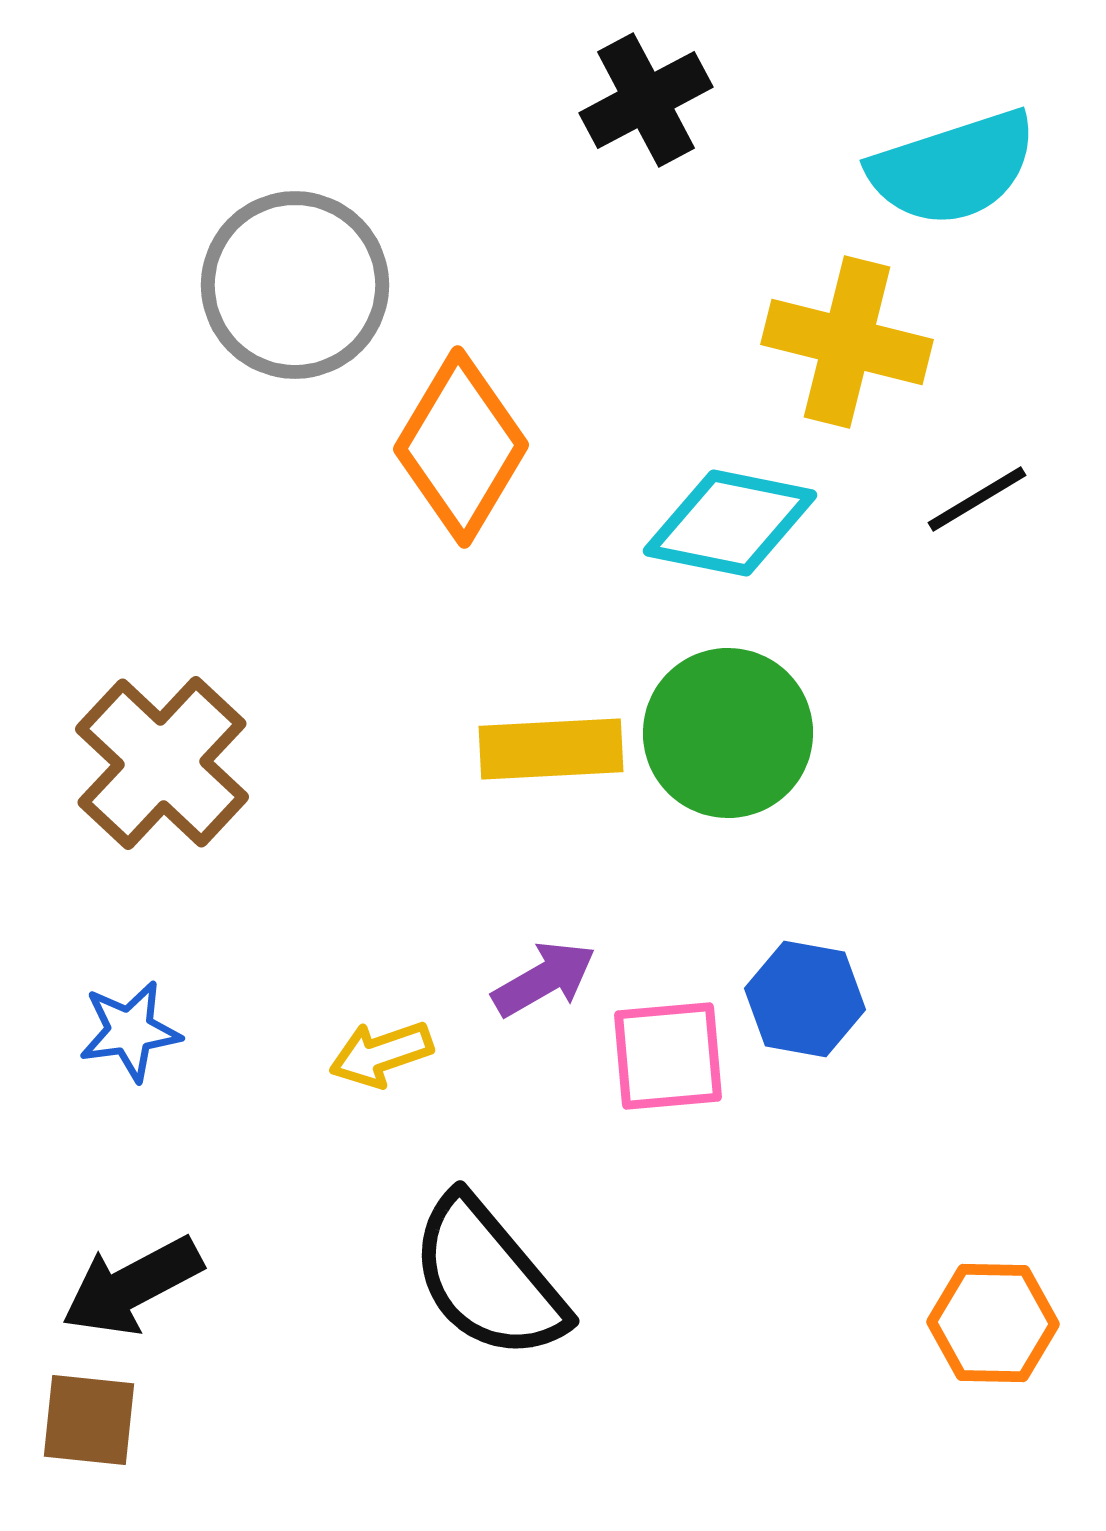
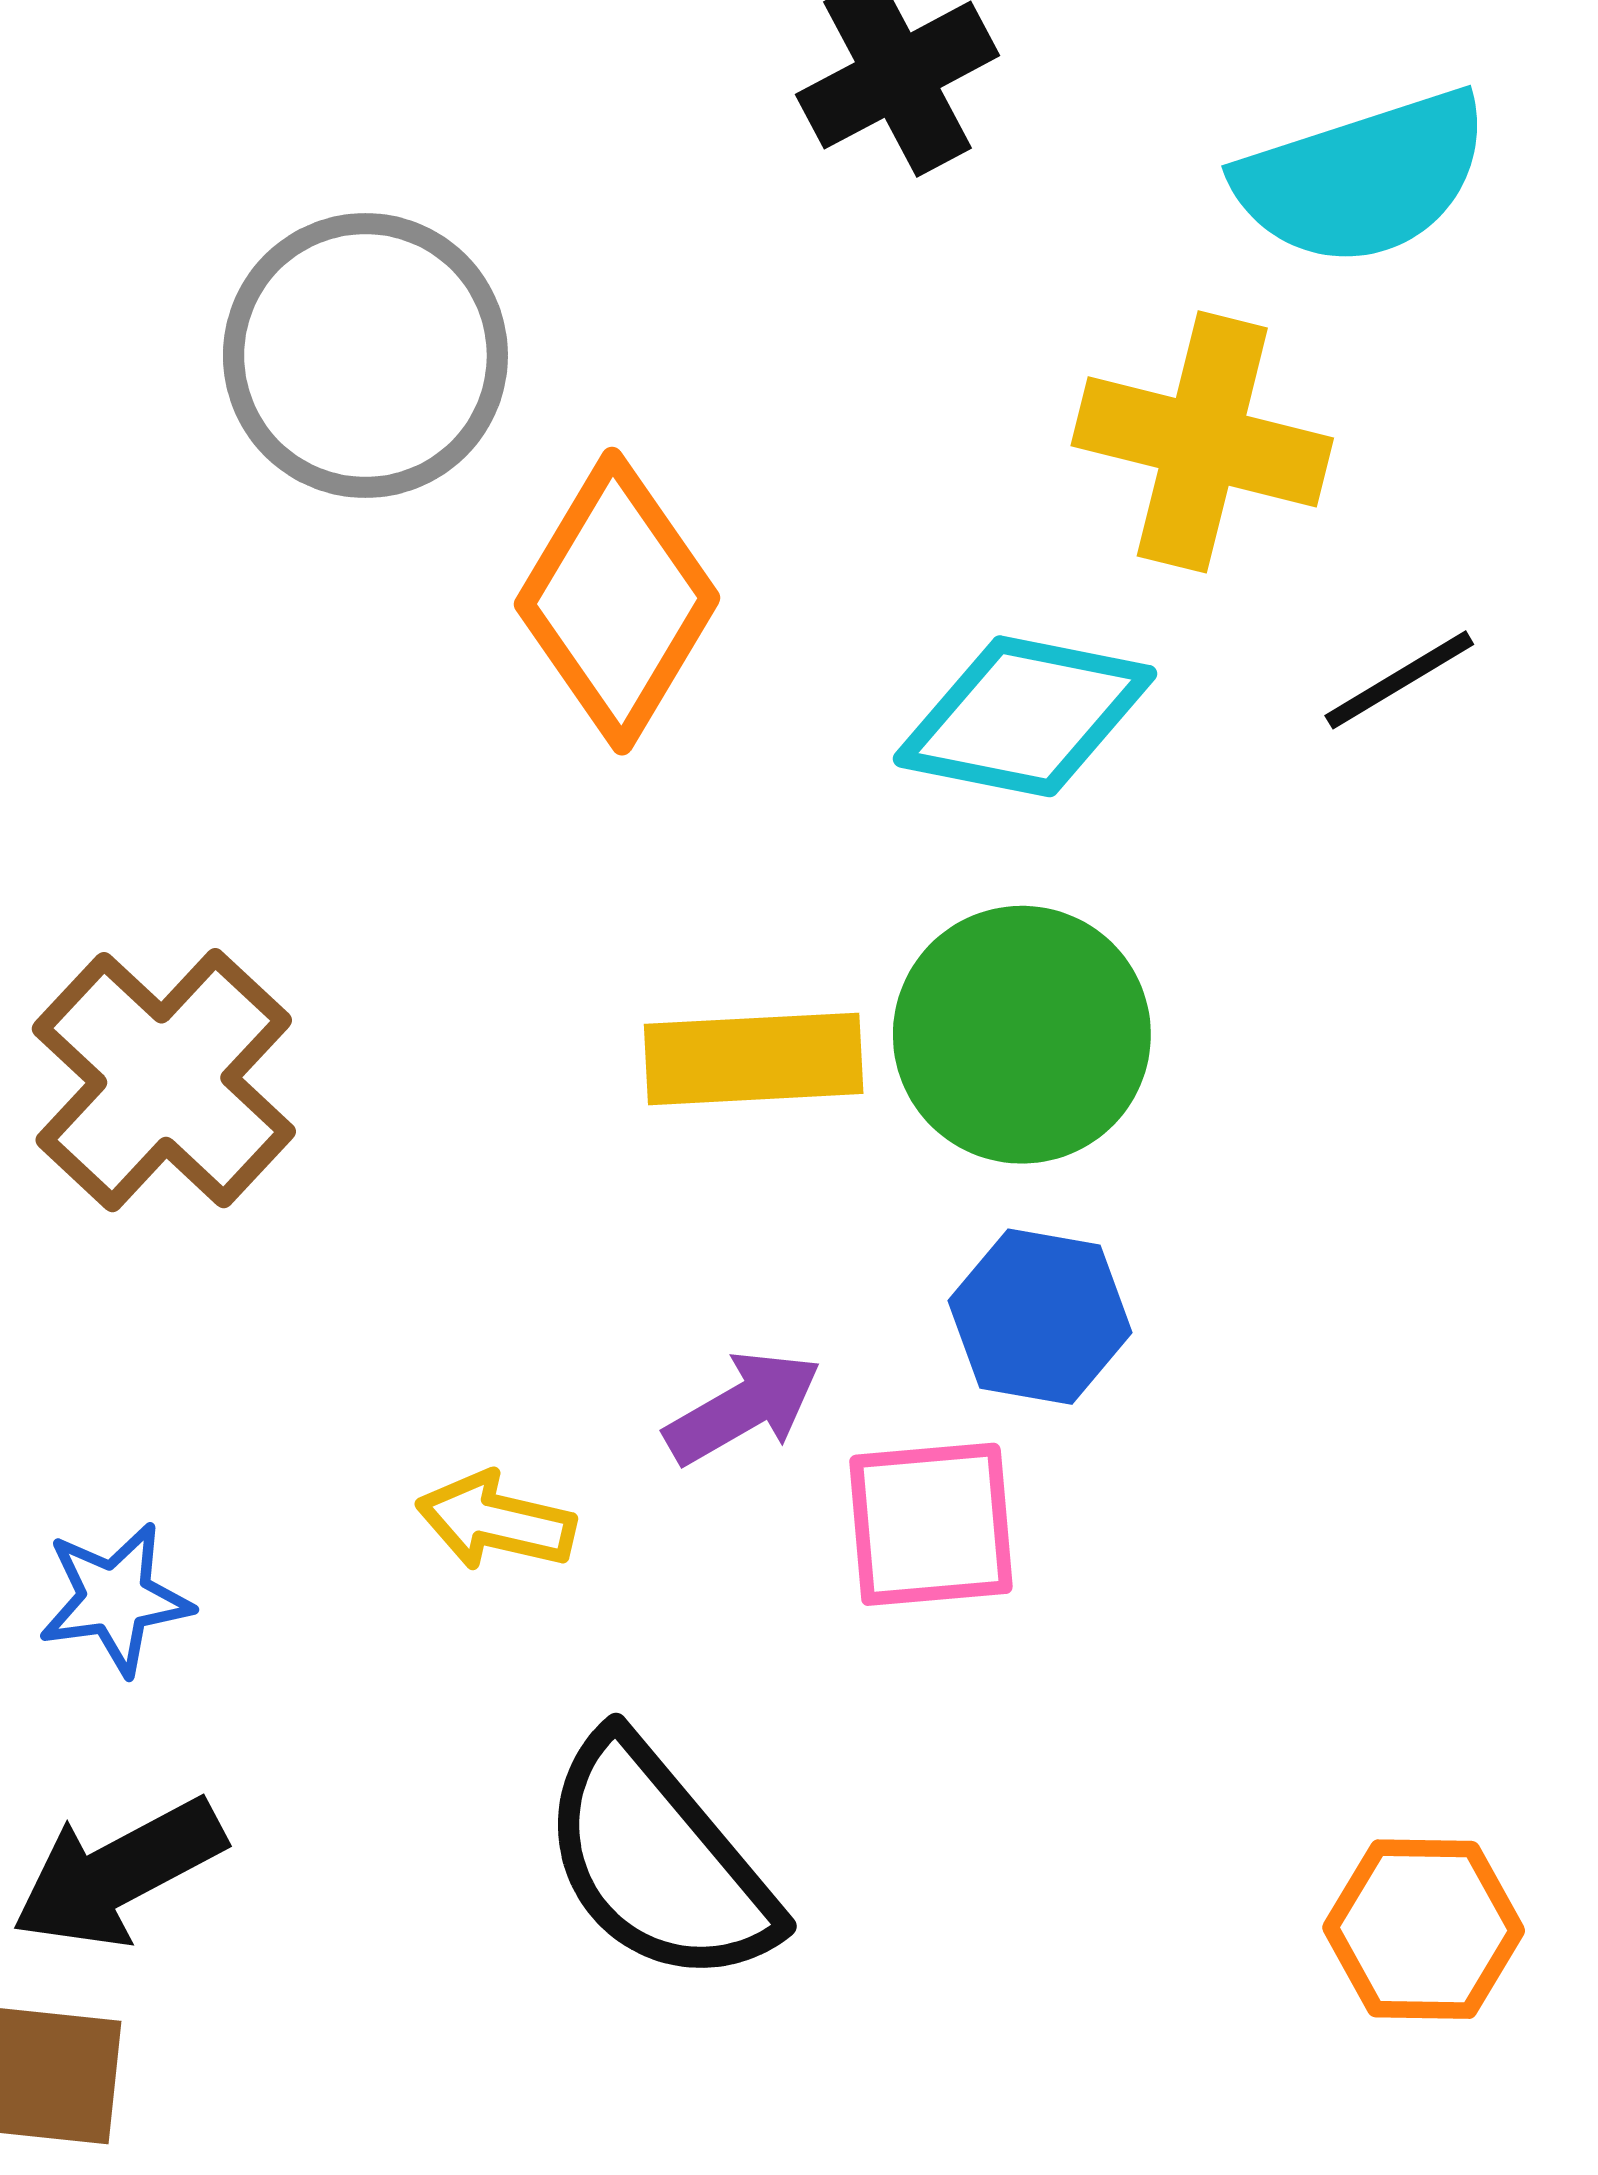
blue hexagon: (805, 999) -> (1040, 1317), moved
blue star: (130, 1031) -> (115, 1599), moved
yellow arrow: (381, 1054) -> (496, 1521), turned 32

